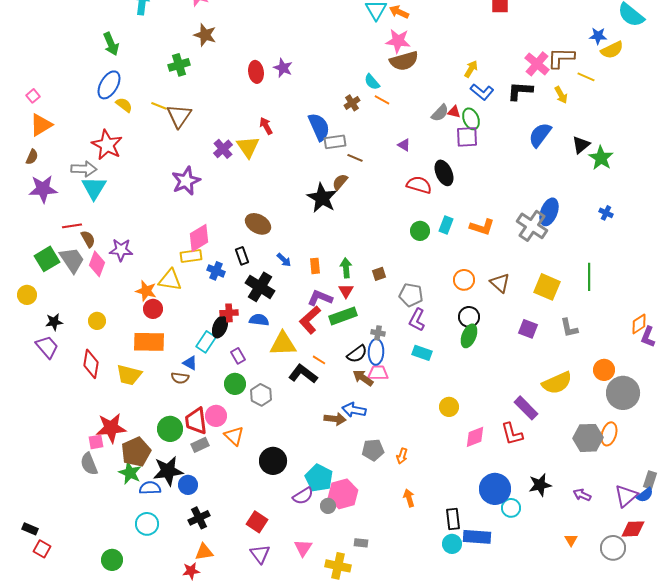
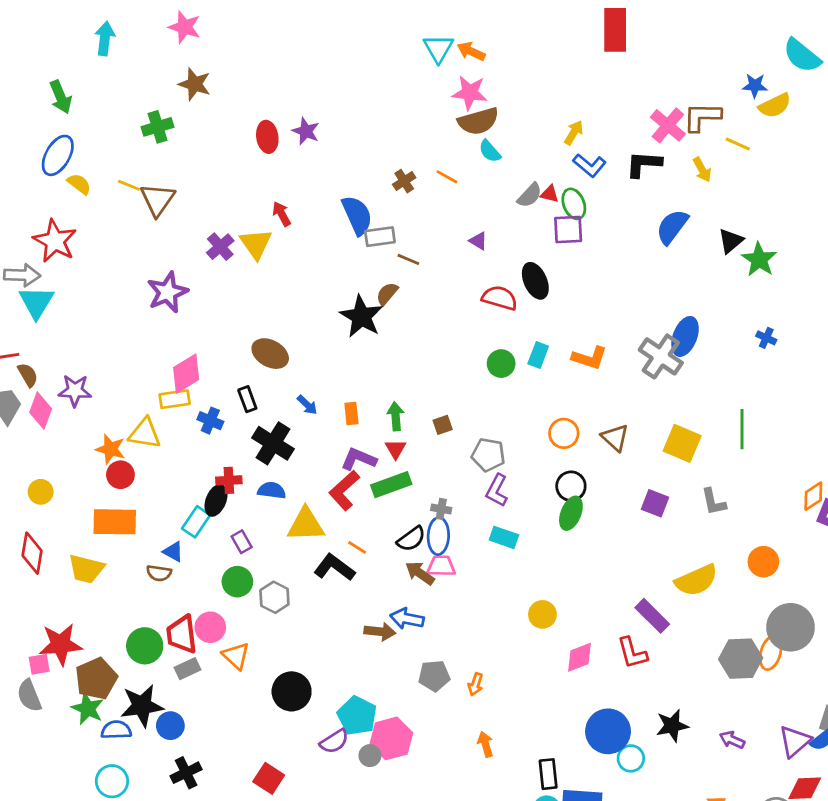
cyan semicircle: (372, 82) -> (490, 151), moved
gray circle: (623, 393) -> (791, 627), moved

